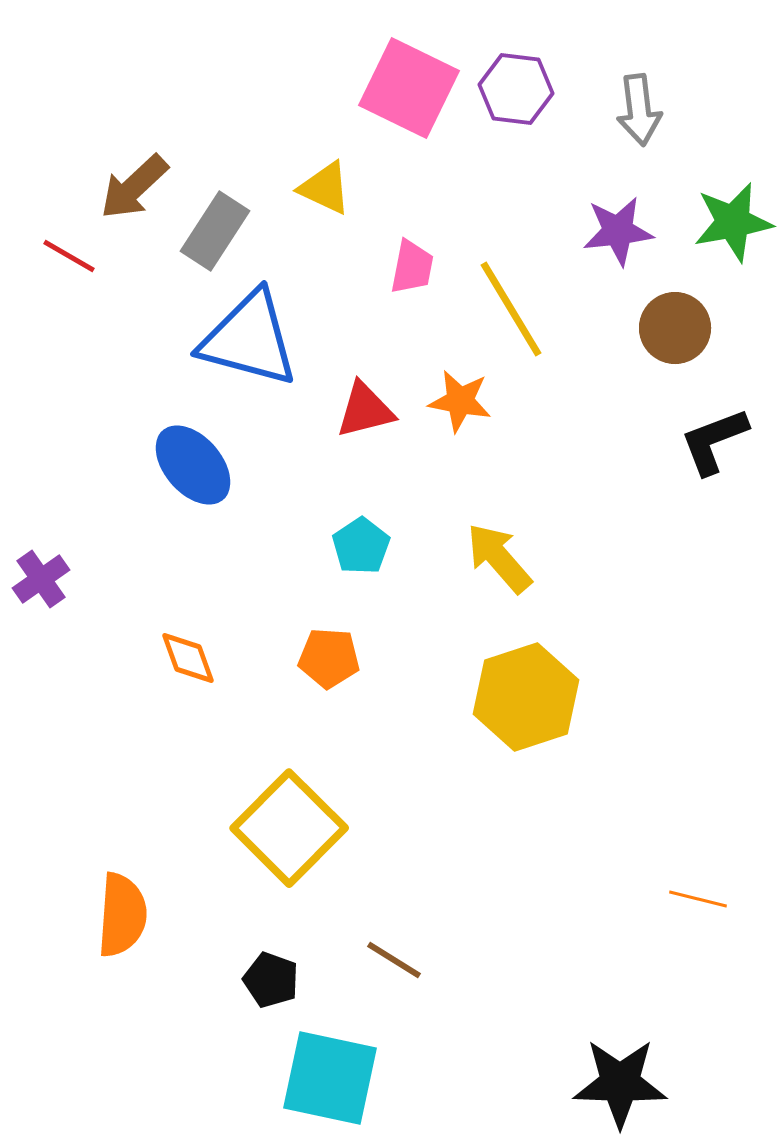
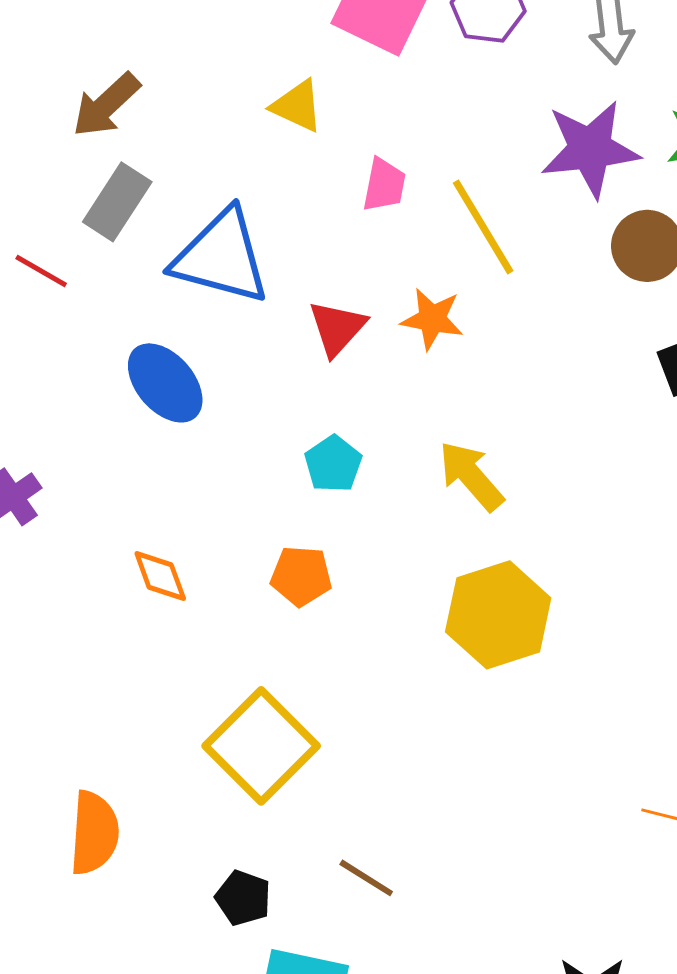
gray rectangle: (215, 231) -> (117, 202), moved
purple star: (618, 231) -> (590, 149), size x1.4
red line: (69, 256) -> (41, 271), moved
red triangle: (365, 410) -> (337, 328), turned -34

